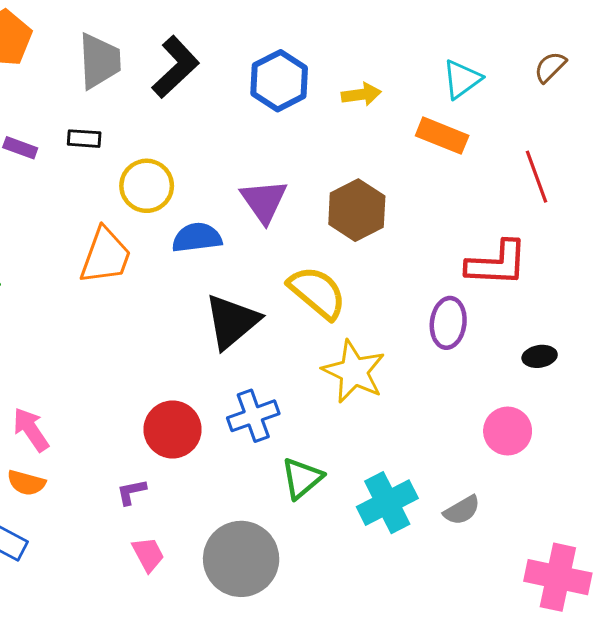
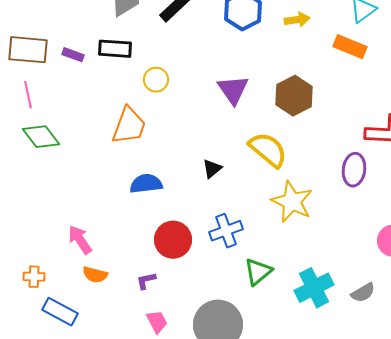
black rectangle: (84, 139) -> (115, 49), size x1.5
yellow circle: (147, 186) -> (156, 80), size x0.7
blue semicircle: (197, 238) -> (146, 184), moved
black triangle: (232, 321) -> (212, 169), size x0.5
orange semicircle: (26, 483) -> (95, 275), moved

